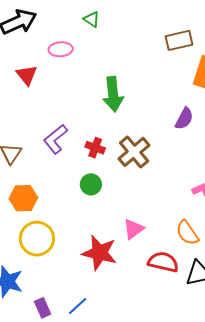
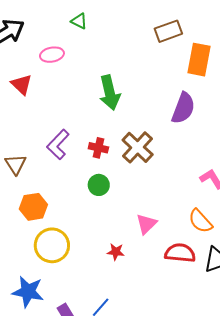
purple semicircle: (184, 119) -> (183, 108), size x1.4
red star: (99, 253) -> (116, 252), size x0.5

